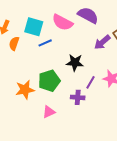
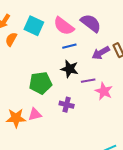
blue line: (45, 43) -> (69, 46), moved
purple line: (90, 82) -> (88, 81), moved, turned 40
orange star: (25, 90) -> (16, 118), moved

